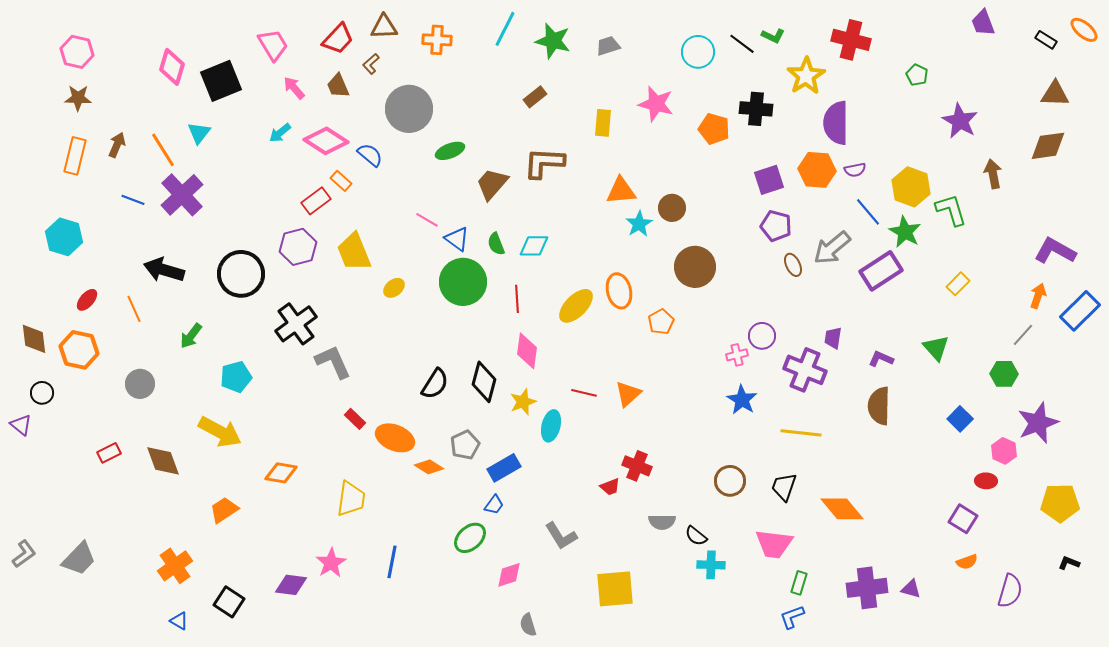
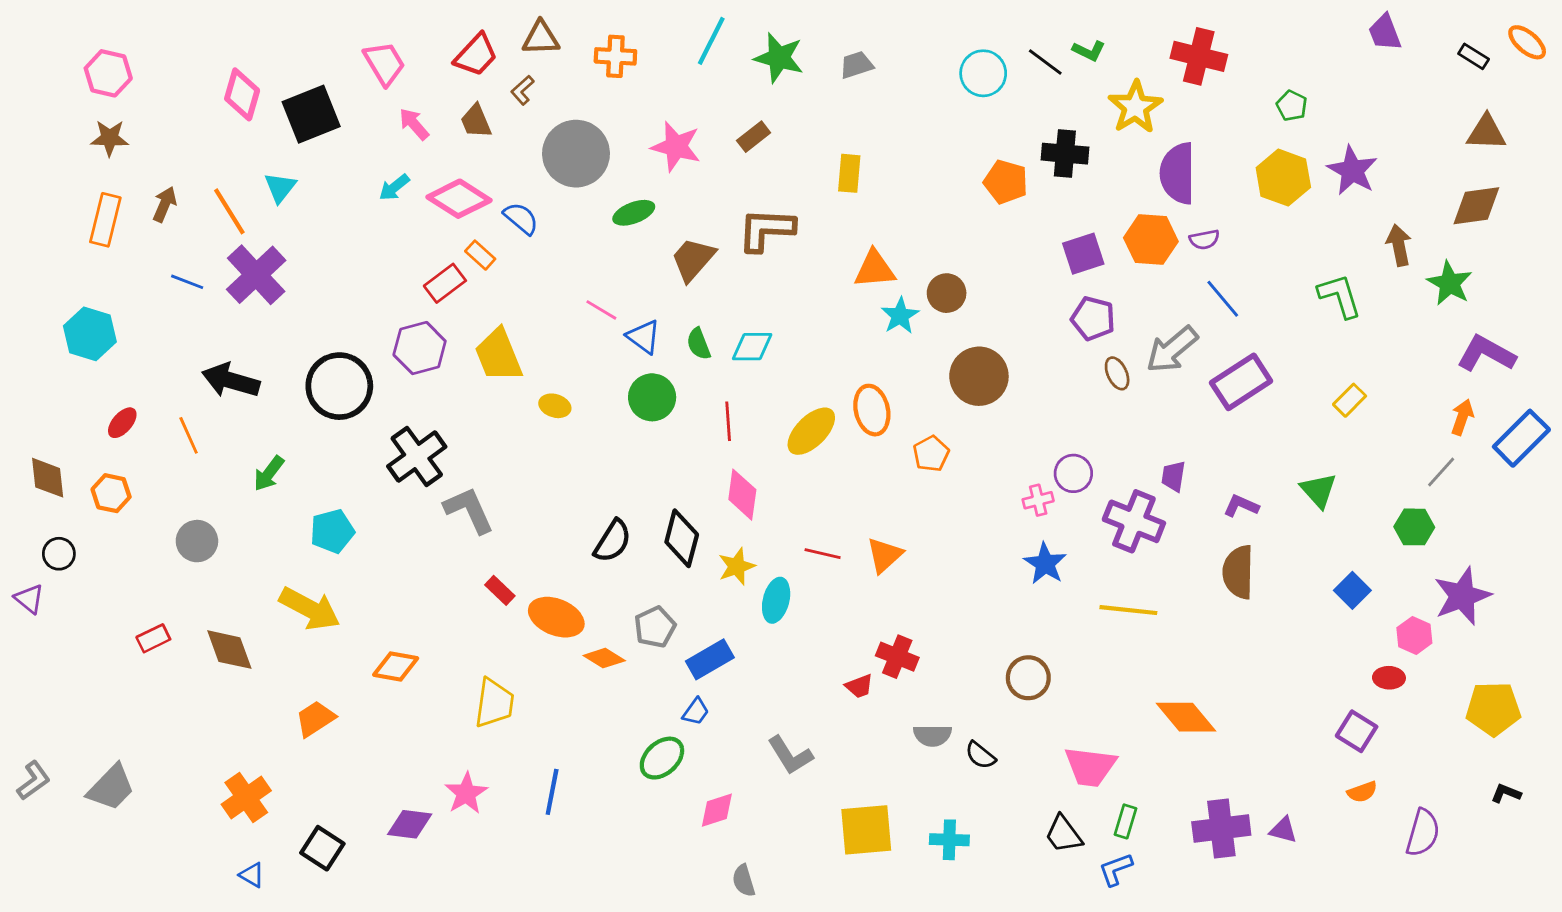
pink star: (656, 104) -> (676, 147), moved
yellow hexagon: (911, 187) -> (1283, 178), moved
green star: (905, 232) -> (1450, 283), moved
green circle: (463, 282) -> (652, 397), size x0.7
yellow ellipse: (394, 288) -> (555, 406), turned 55
orange hexagon: (79, 350) -> (111, 493), size x0.7
black trapezoid: (784, 487) -> (1064, 834), moved, turned -56
cyan cross: (711, 565) -> (949, 840), moved

